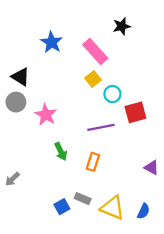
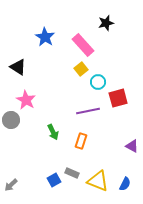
gray circle: (16, 102) -> (11, 120), moved
pink star: (46, 115) -> (26, 100), moved
gray arrow: (12, 179) -> (11, 185), moved

